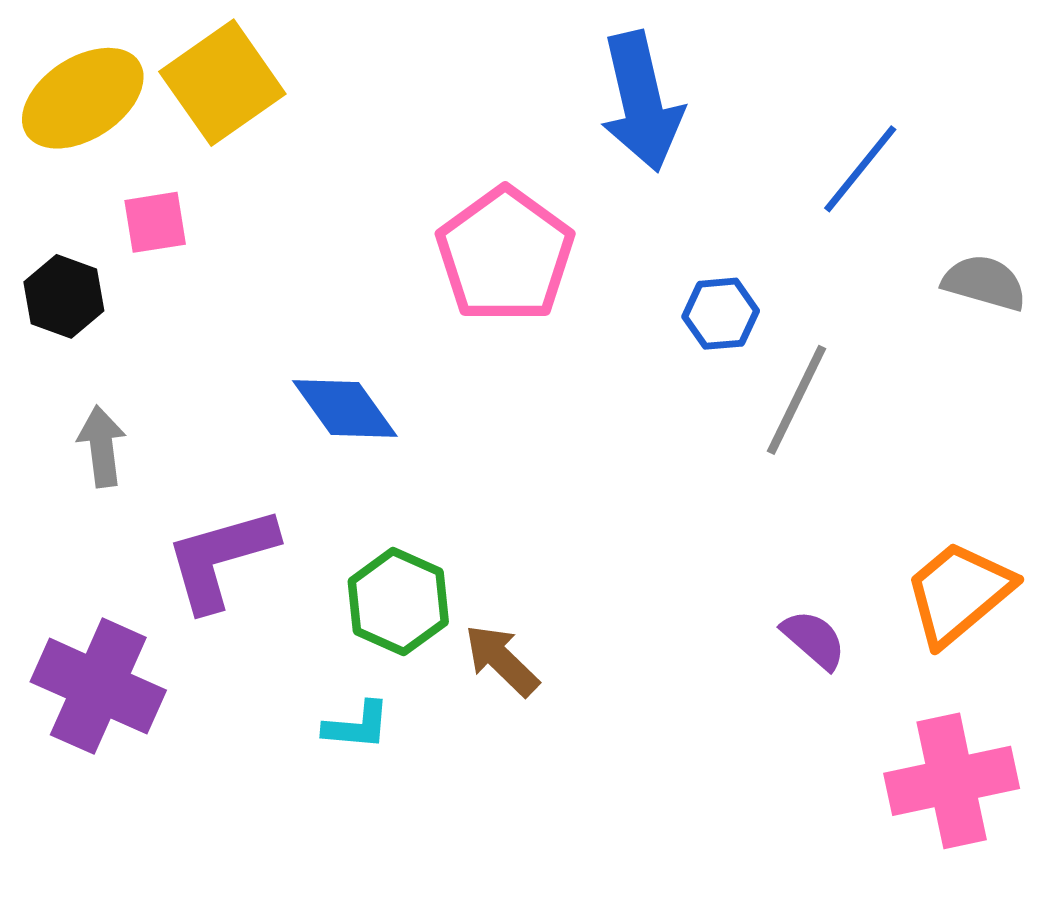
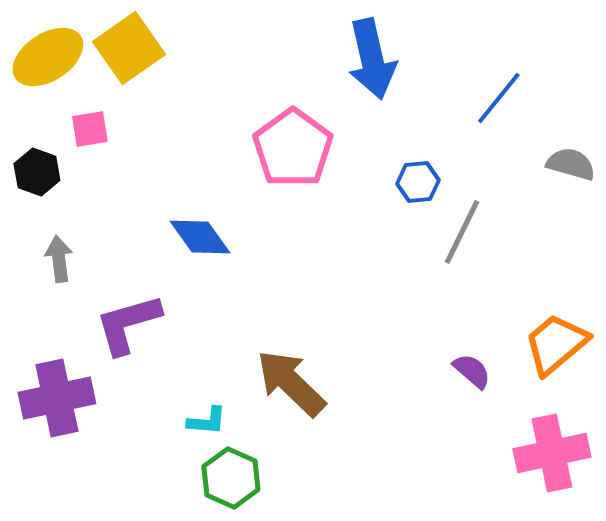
green hexagon: (398, 602) -> (231, 478), moved
brown arrow: (502, 660) -> (291, 383), size x1.6
purple cross: (98, 686) -> (57, 398), turned -36

